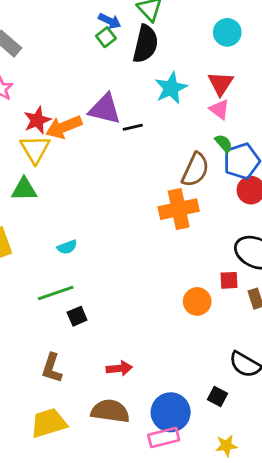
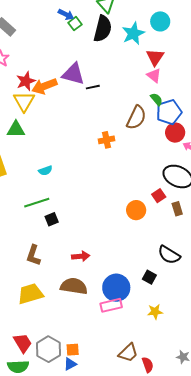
blue arrow: (110, 21) -> (66, 14), moved
cyan star: (171, 88) -> (133, 33), moved
orange cross: (179, 209) -> (107, 140), moved, size x0.6
red square: (229, 280) -> (159, 196), turned -32

